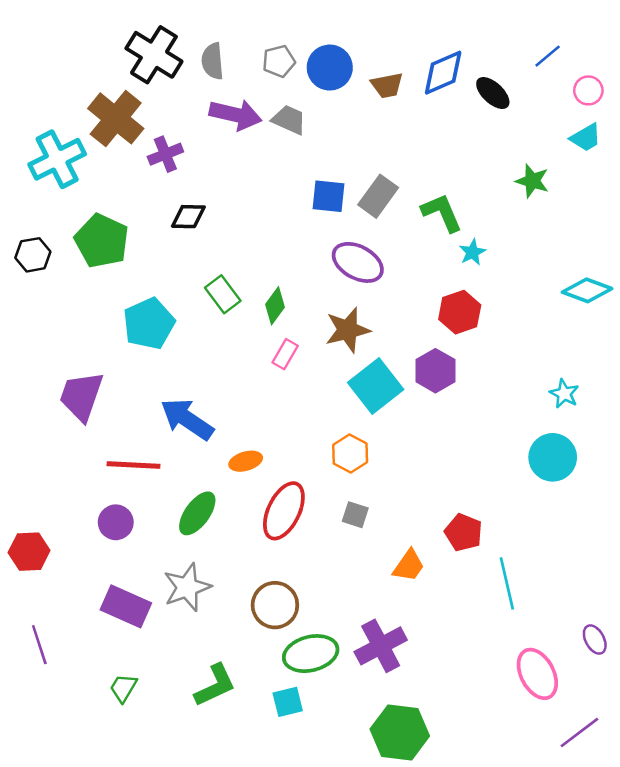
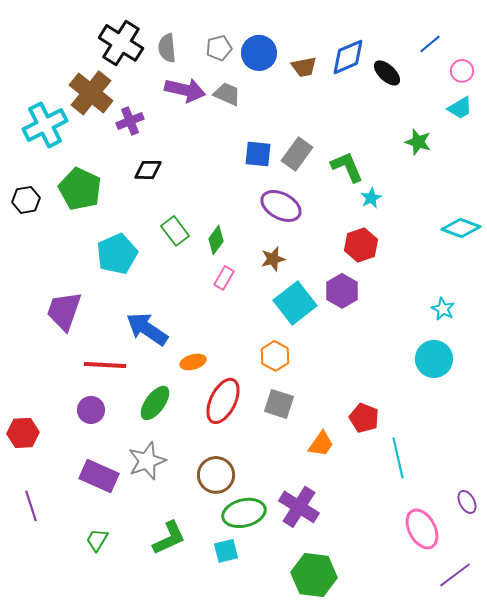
brown star: (348, 330) -> (273, 259), size x0.7
gray square: (355, 515) -> (279, 404), size x1.4
purple cross: (381, 646) -> (299, 507), turned -30

